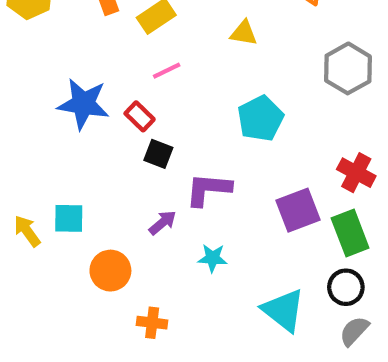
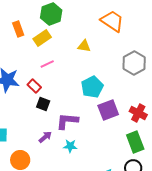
purple square: (298, 210) -> (108, 110), moved
cyan star: (213, 258) -> (70, 146), moved

